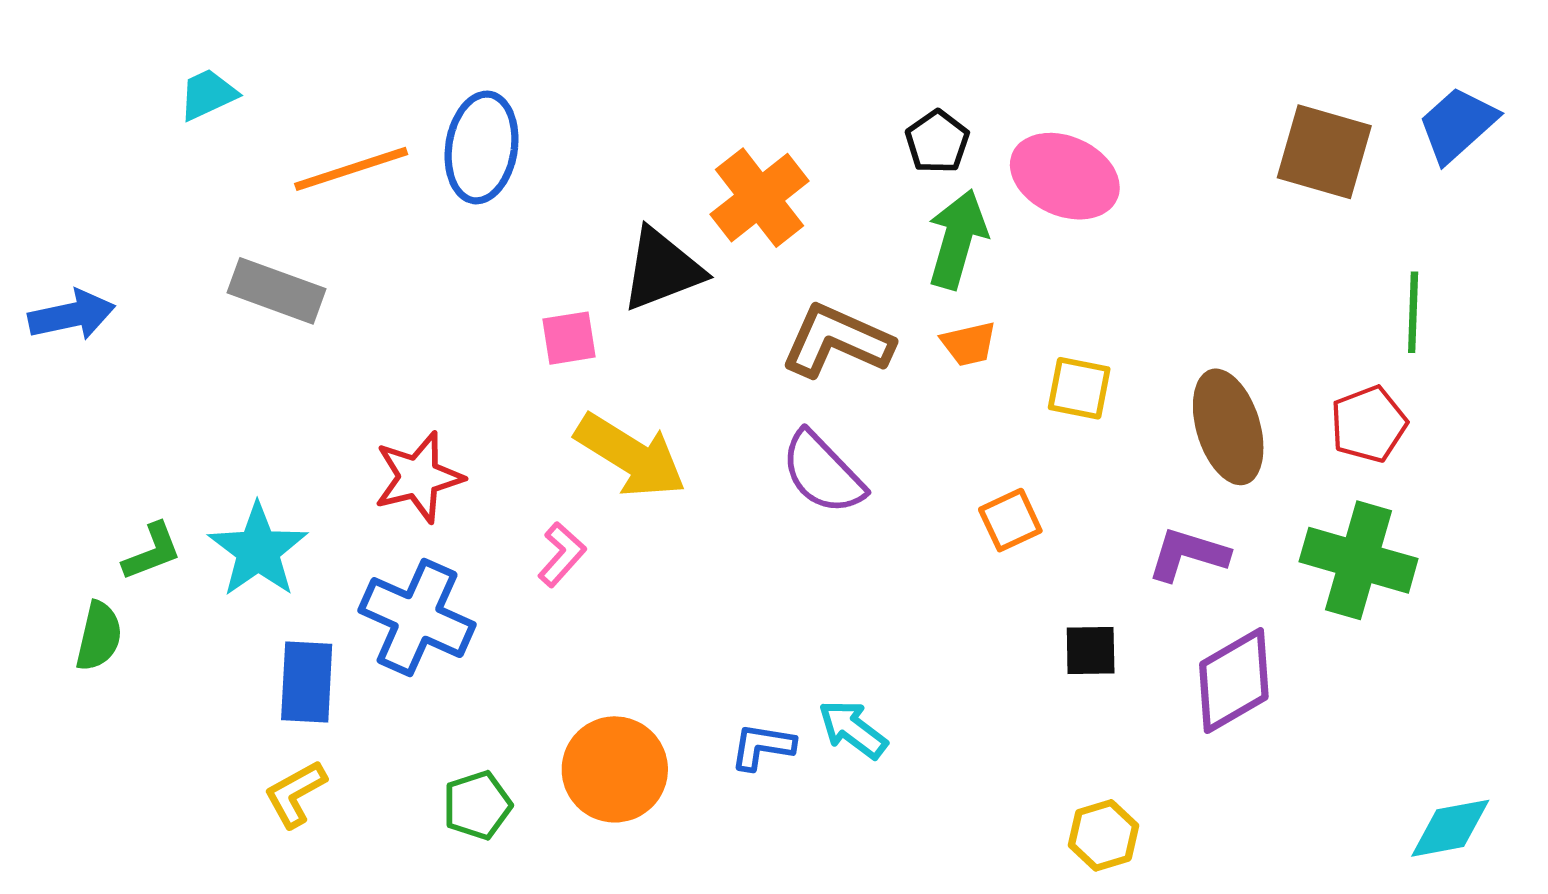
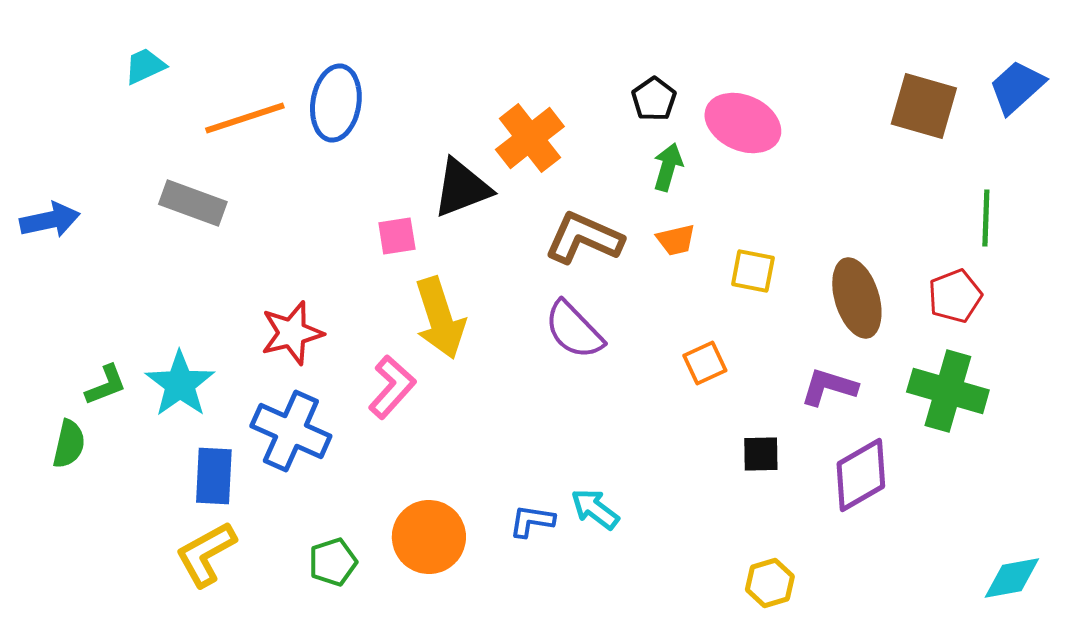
green arrow: (957, 239) -> (668, 167), size x0.7
yellow arrow: (631, 456) -> (440, 318), turned 40
pink L-shape: (562, 554) -> (392, 387), size x1.4
yellow L-shape: (295, 794) -> (206, 554), size x1.4

